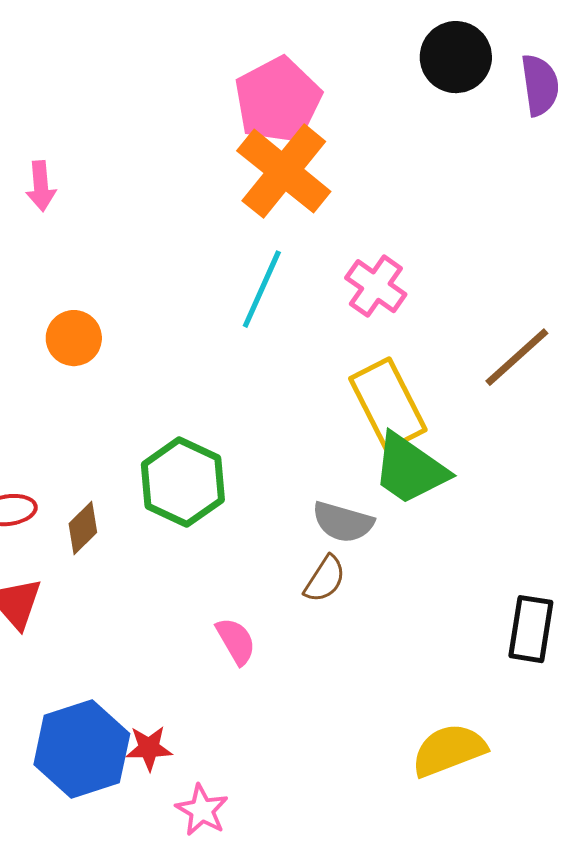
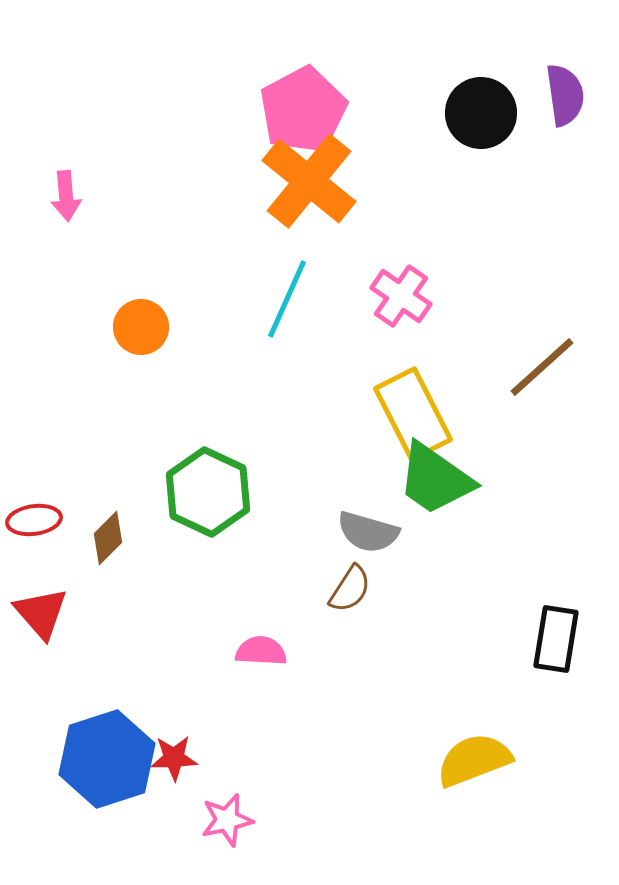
black circle: (456, 57) -> (481, 113), moved
orange circle: (74, 338) -> (141, 327), moved
pink semicircle: (236, 641) -> (261, 651), turned -57
pink star: (202, 810) -> (227, 820), turned 30

